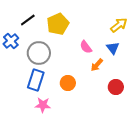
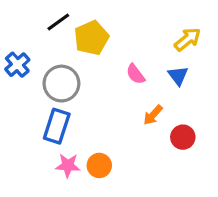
black line: (28, 20) -> (58, 22), moved
orange arrow: (97, 65) -> (153, 115), moved
orange circle: (68, 83) -> (99, 165), moved

